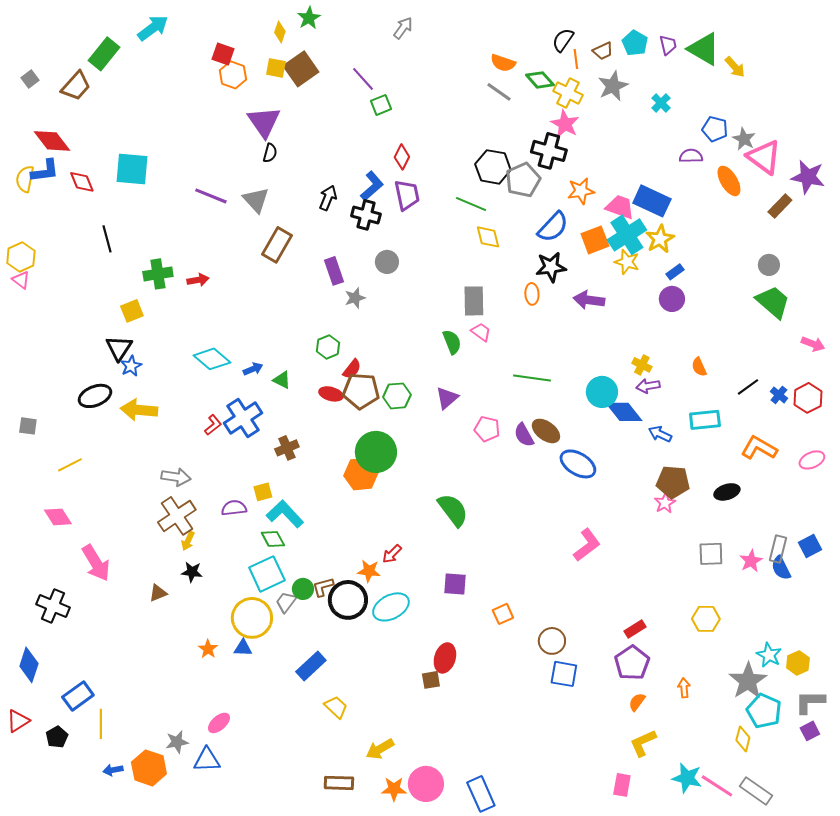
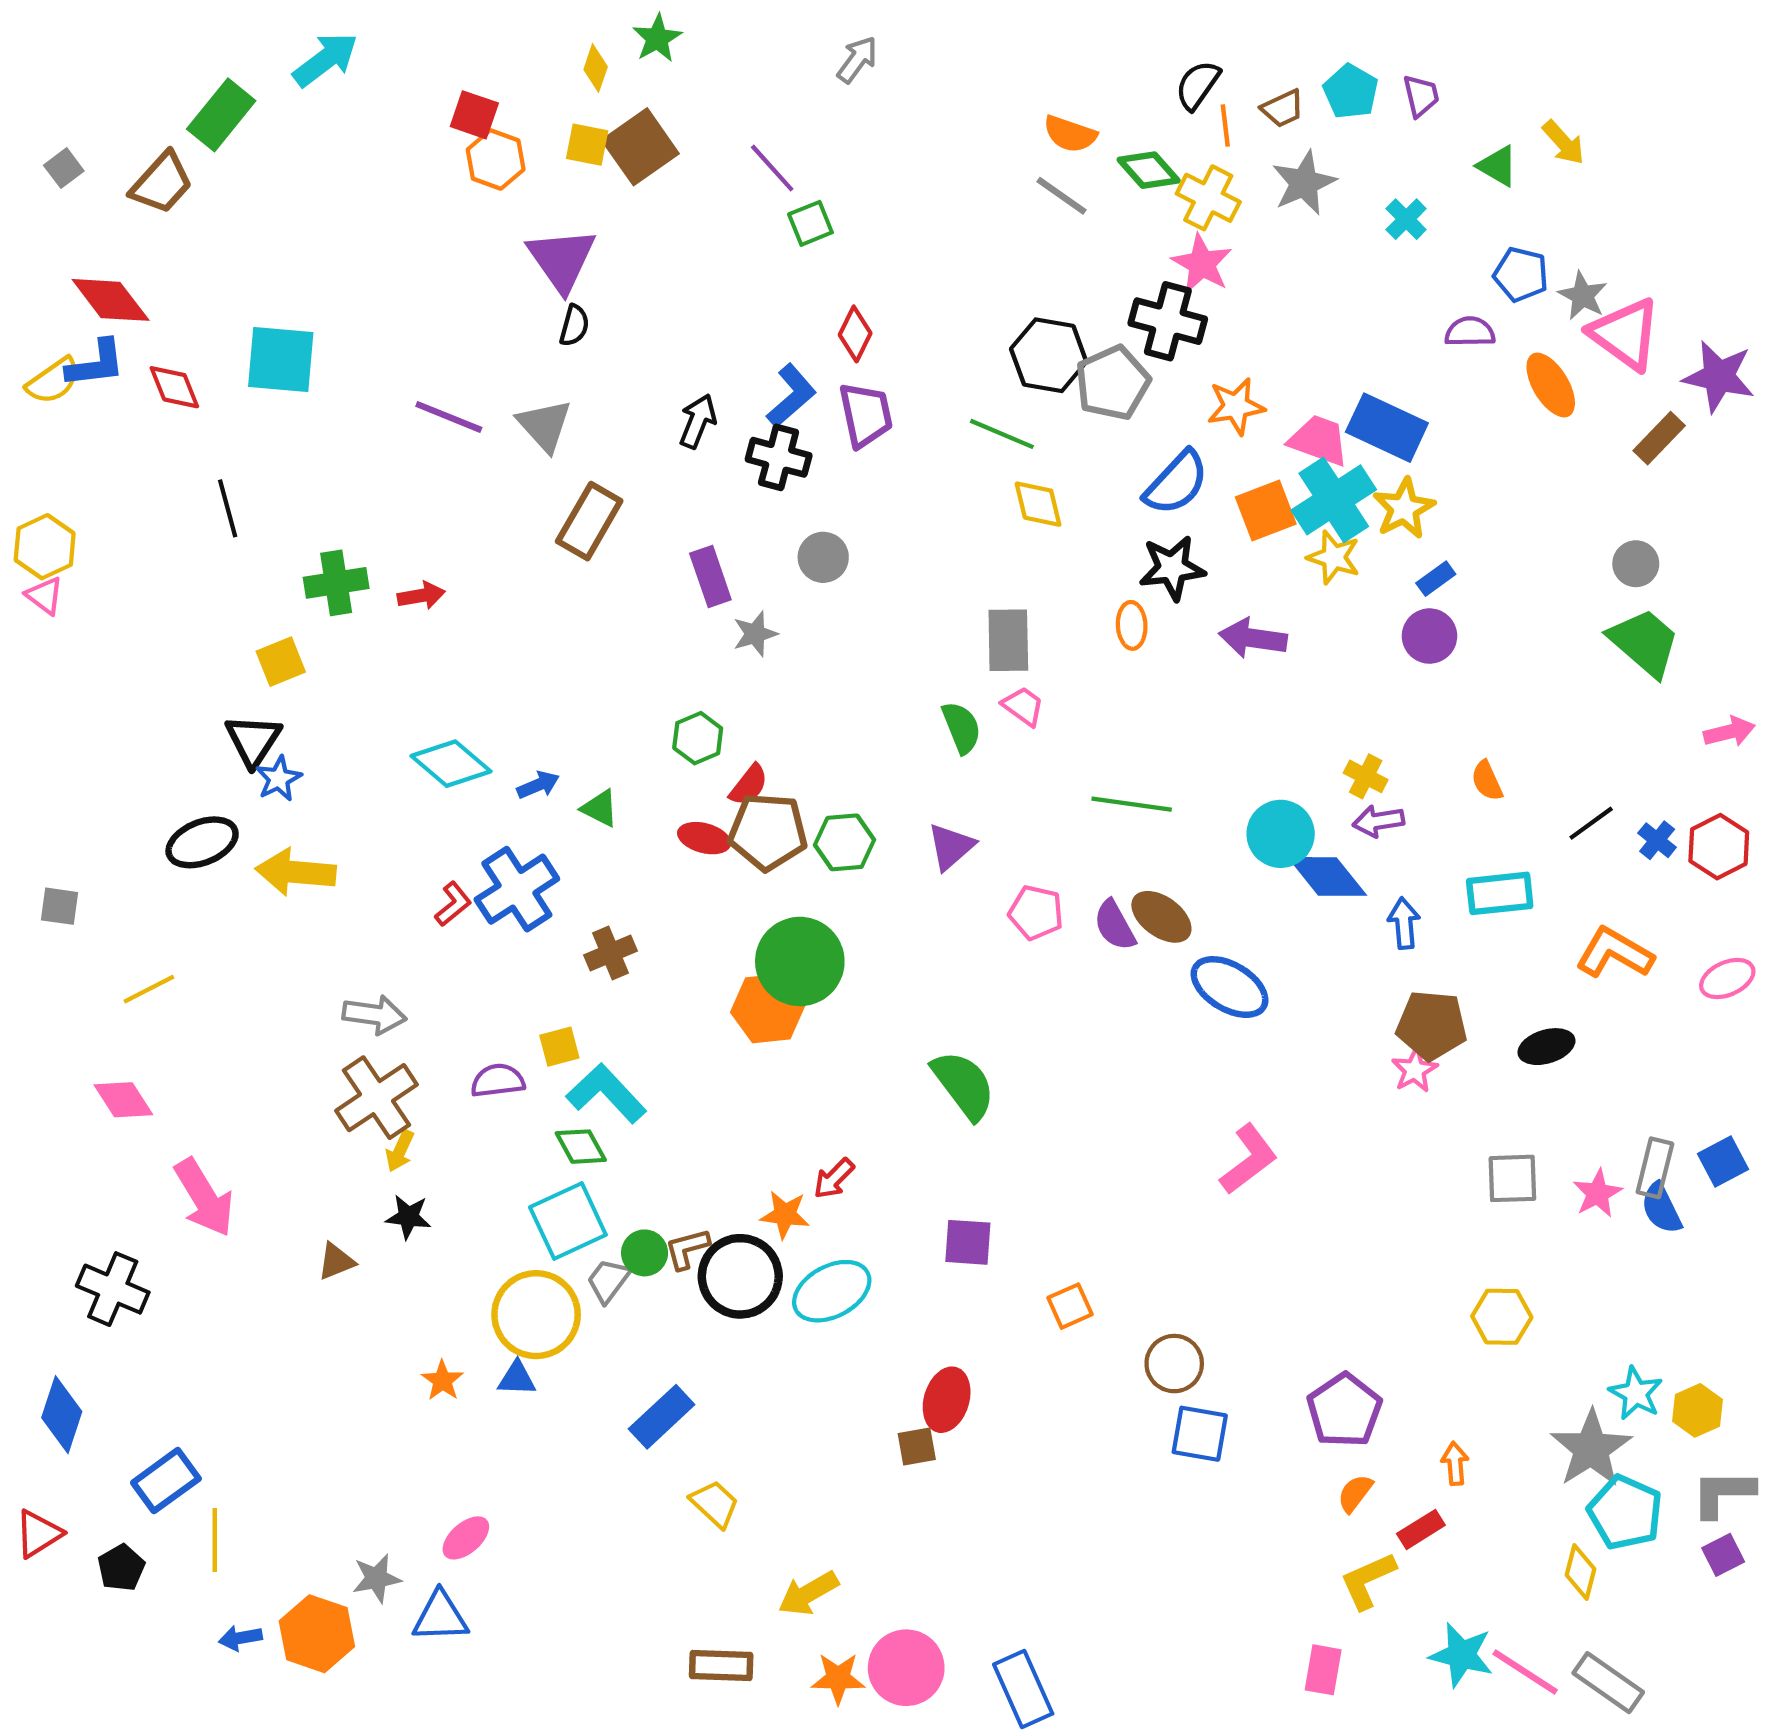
green triangle: (704, 49) -> (1498, 166), moved, size x0.6
yellow semicircle: (25, 179) -> (53, 381), turned -136
pink arrow: (813, 344) -> (1729, 732), turned -35
blue arrow: (660, 434) -> (1404, 923), turned 60
red rectangle: (635, 629) -> (1421, 1529), moved

